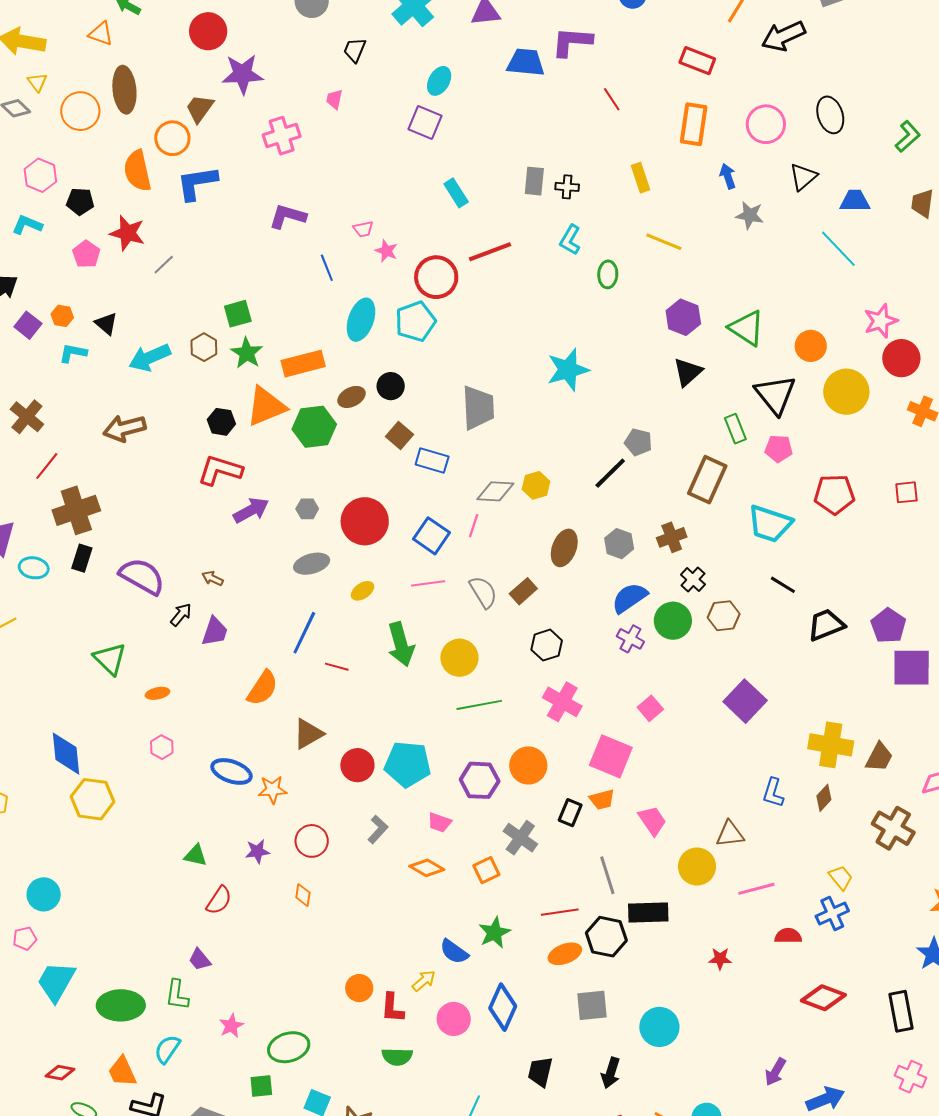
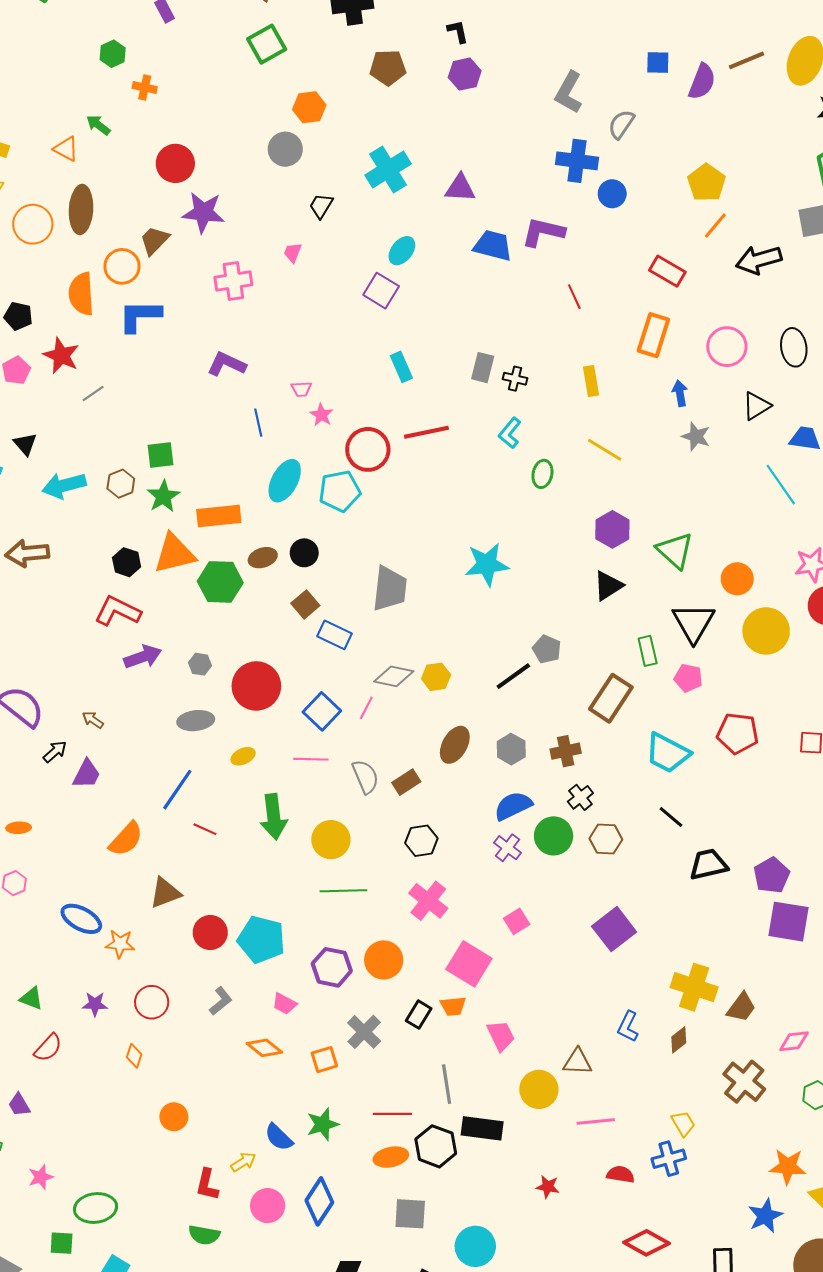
orange circle: (359, 988) -> (174, 1117), moved

